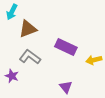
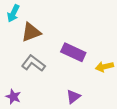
purple star: (12, 76) -> (13, 97), moved
purple triangle: (66, 87) -> (73, 97), turned 32

